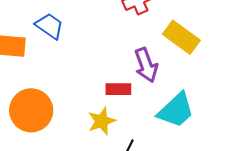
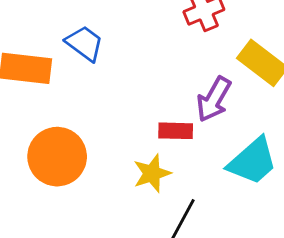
purple arrow: (146, 65) -> (214, 99), turned 48

